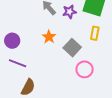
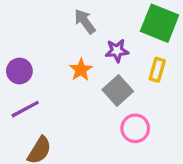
purple star: (69, 12) -> (117, 51), moved
purple line: (18, 63) -> (25, 109), turned -54

